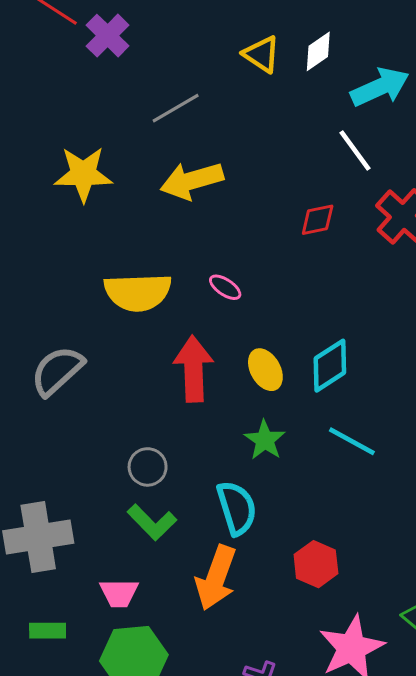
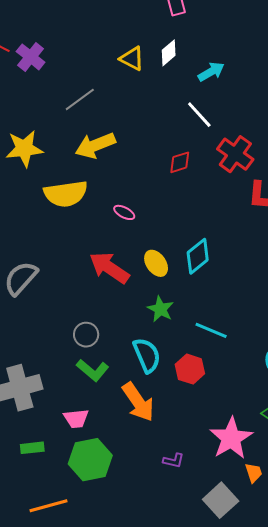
cyan arrow: (380, 87) -> (211, 72), size x0.7
yellow semicircle: (138, 292) -> (66, 194), moved
red arrow: (194, 369) -> (109, 268), turned -48
cyan line: (352, 441) -> (211, 330), moved
red hexagon: (316, 564) -> (190, 369), moved
orange arrow: (216, 578) -> (138, 402), turned -48

